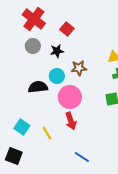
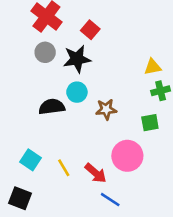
black star: (57, 51) -> (77, 59), size x1.5
brown star: (79, 68) -> (106, 109), moved
pink circle: (70, 97) -> (127, 156), moved
red arrow: (71, 121) -> (96, 173), moved, turned -30

